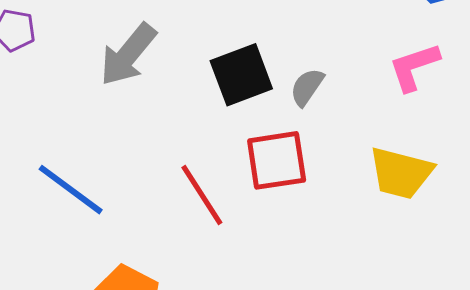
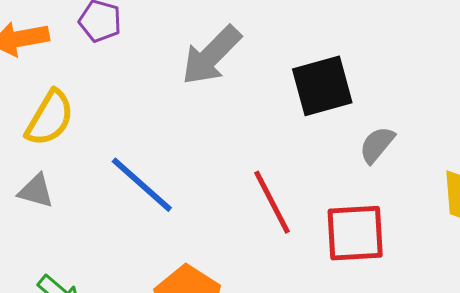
gray semicircle: (307, 87) -> (377, 145), moved
red square: (277, 160) -> (355, 233), moved

